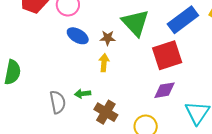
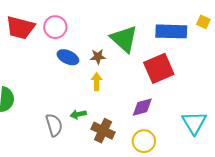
blue rectangle: (183, 20) -> (171, 31), turned 44
purple diamond: (164, 90) -> (142, 107), moved

